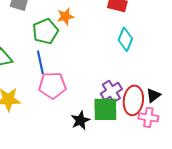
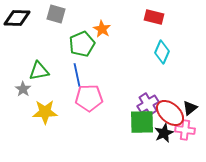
orange star: (65, 16) -> (102, 29), turned -30
red ellipse: (133, 100) -> (170, 113), turned -56
black star: (80, 120) -> (164, 133), moved

